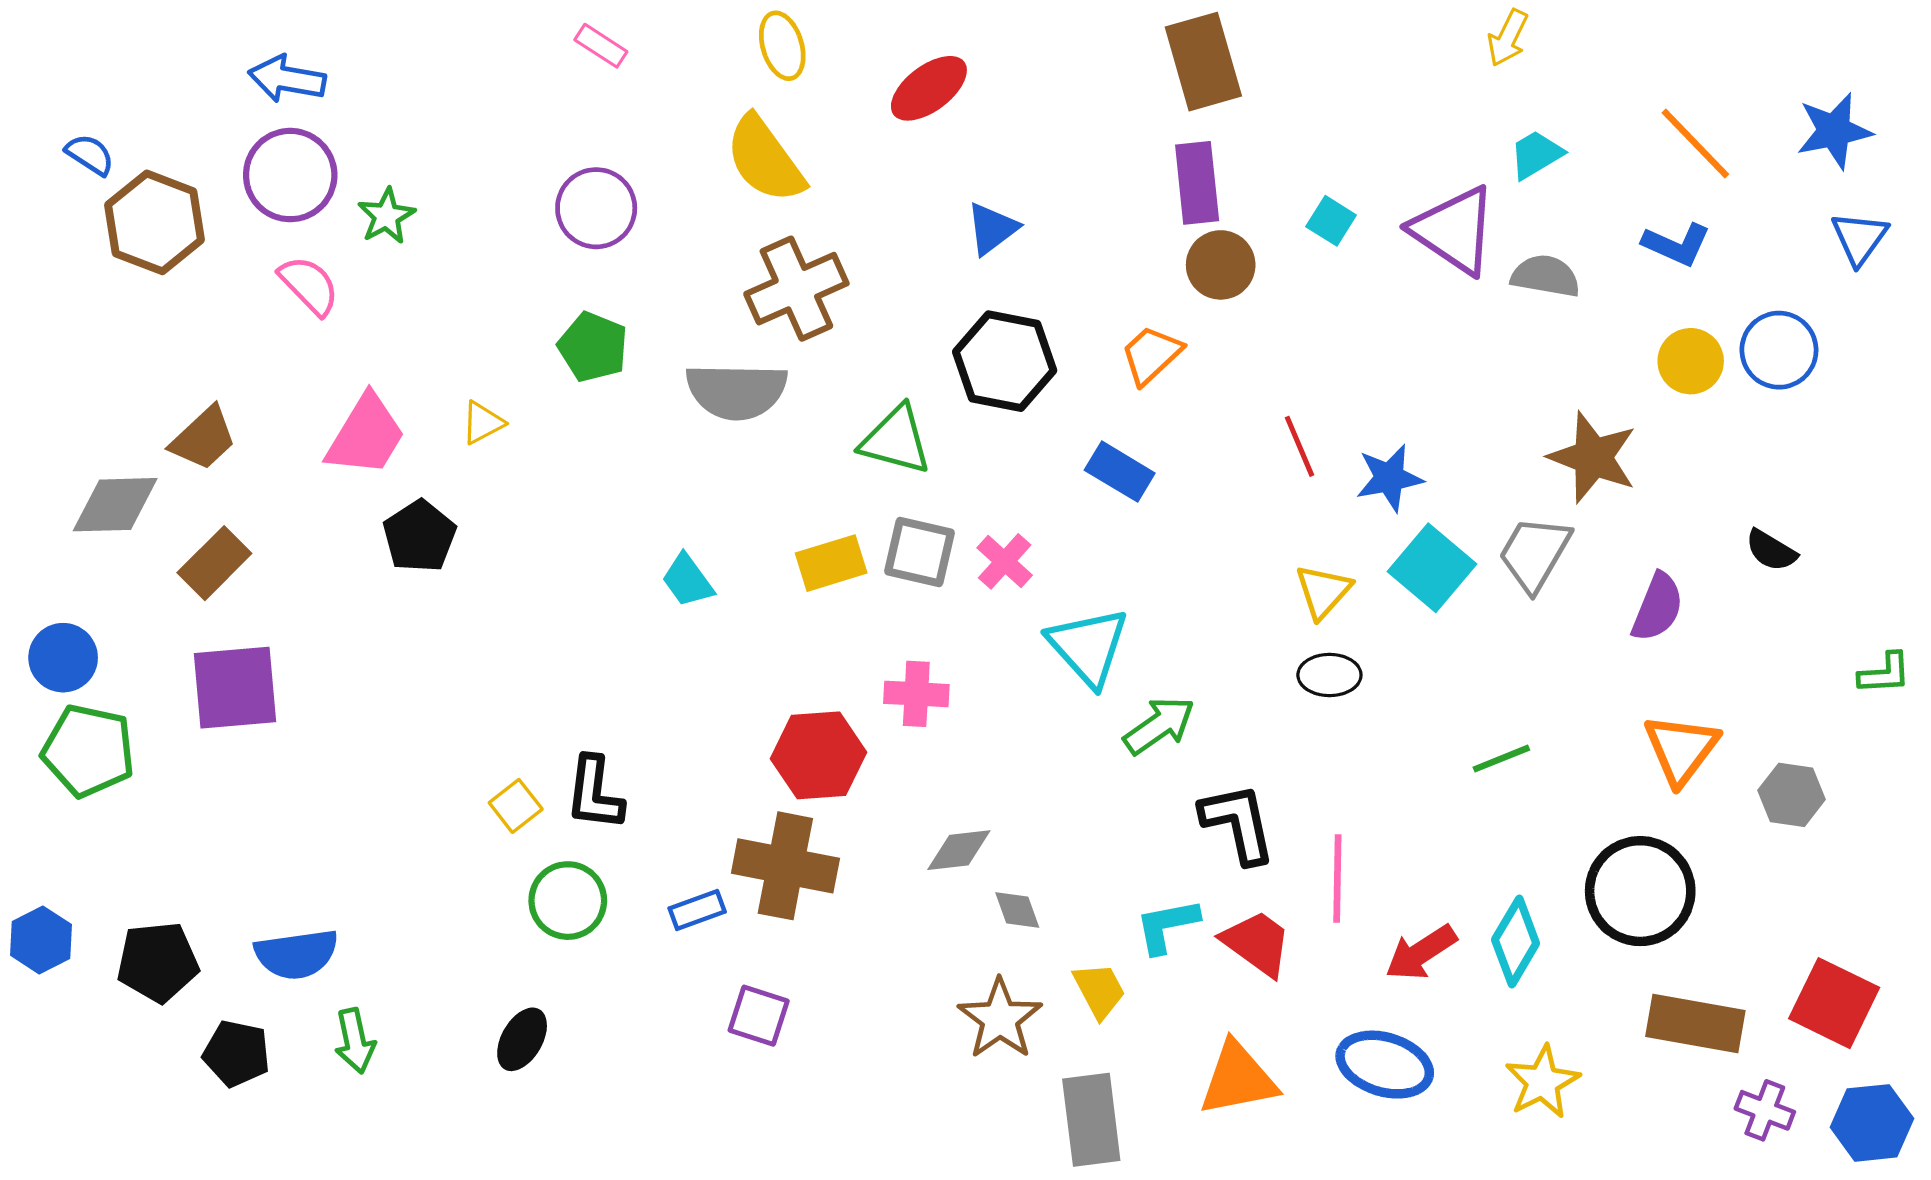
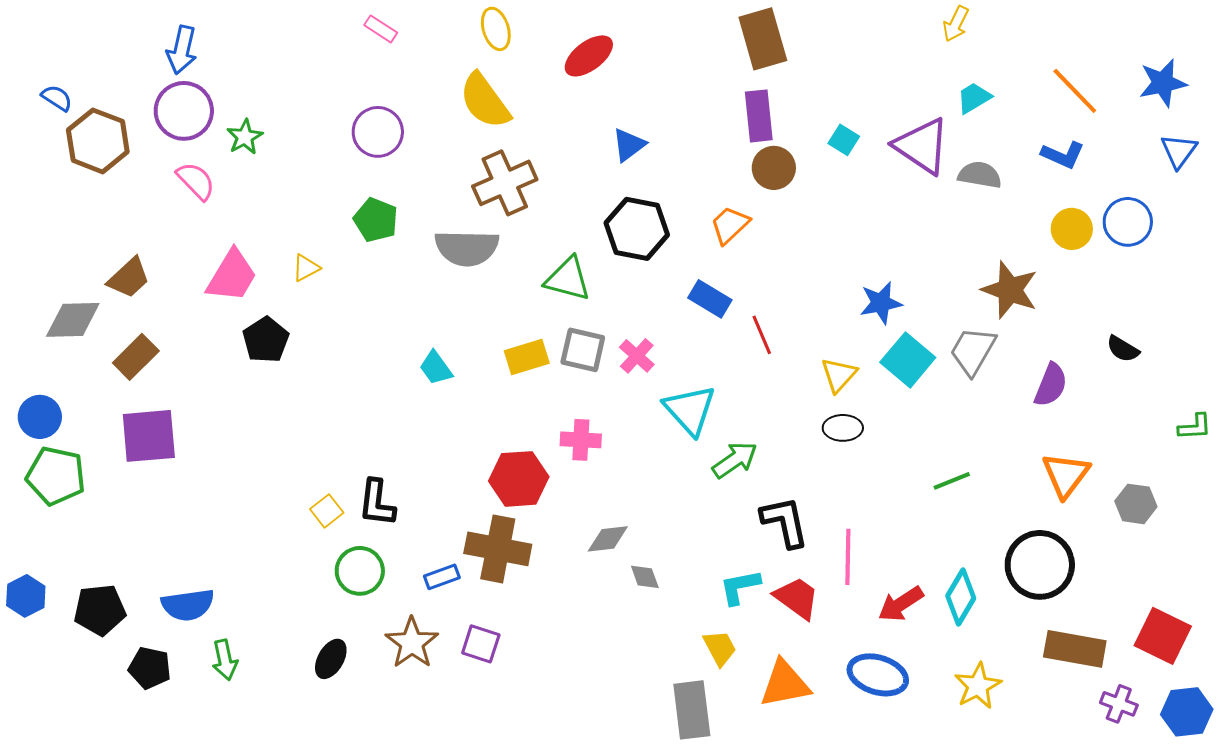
blue arrow: (287, 79) -> (182, 50), turned -87
red line: (1300, 446) -> (762, 335), moved
yellow trapezoid: (1099, 990) -> (720, 648), moved
brown star: (1000, 1019) -> (412, 643), moved

